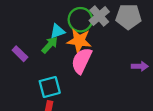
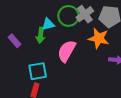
orange star: (79, 41) -> (99, 38), moved
green arrow: (50, 45) -> (41, 35), turned 140

